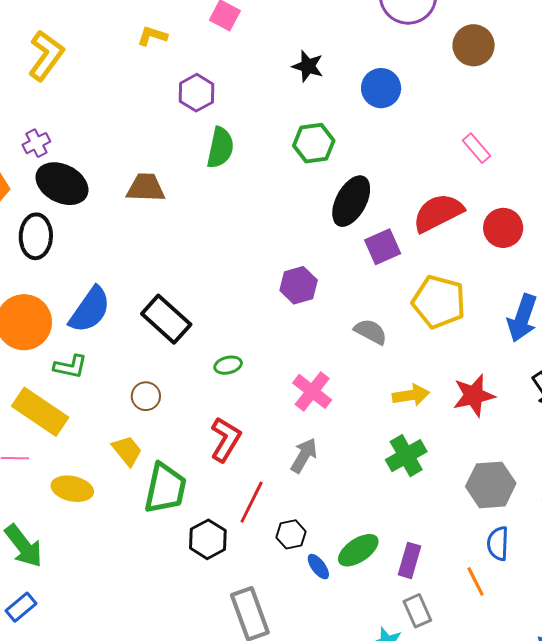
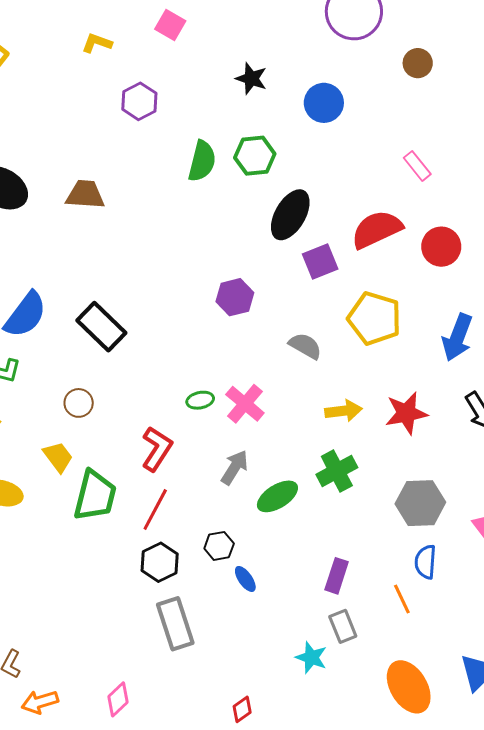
brown circle: (474, 45) -> (418, 63), size x0.7
green semicircle: (220, 148) -> (202, 161), moved
green ellipse: (228, 365) -> (200, 400), moved
red line: (252, 502) -> (155, 509), moved
black hexagon: (208, 539) -> (160, 562), moved
green ellipse: (358, 550) -> (277, 496), moved

